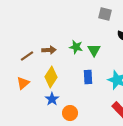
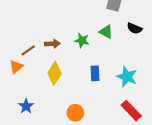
green triangle: (94, 50) -> (106, 32), moved, turned -32
orange triangle: (23, 83) -> (16, 67), moved
blue star: (52, 99) -> (26, 106), moved

